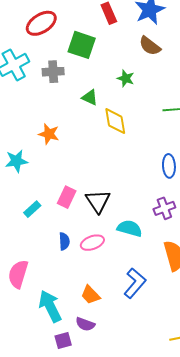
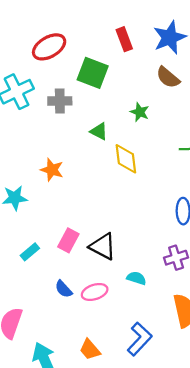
black triangle: (98, 201) -> (103, 246), turned -32
cyan semicircle: (130, 228) -> (136, 278), size x0.7
blue semicircle: (64, 241) -> (64, 289), turned 138

